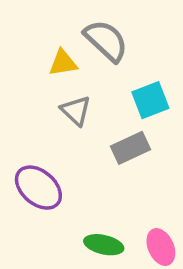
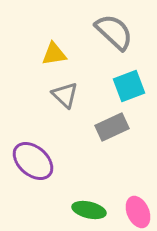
gray semicircle: (106, 41) -> (114, 32), moved

